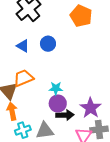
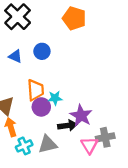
orange trapezoid: (23, 78) -> (36, 90), moved, turned 115
purple circle: (58, 103) -> (41, 107), moved
purple star: (91, 108) -> (81, 116), moved

